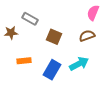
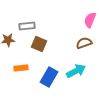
gray rectangle: (30, 19) -> (27, 26), turned -35
brown square: (54, 37) -> (39, 44), moved

